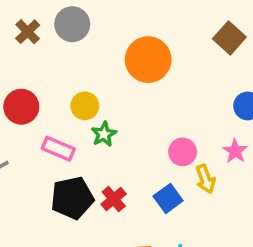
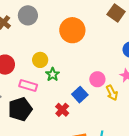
black pentagon: (72, 198) -> (20, 109), moved
blue square: (168, 198) -> (80, 95), moved

